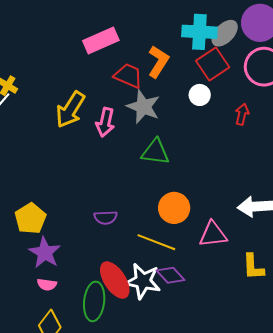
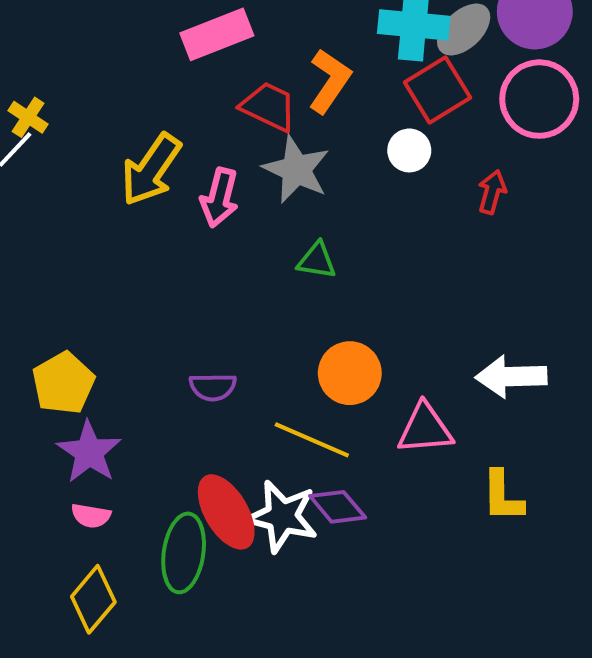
green triangle: (155, 152) -> (317, 261), size x0.7

